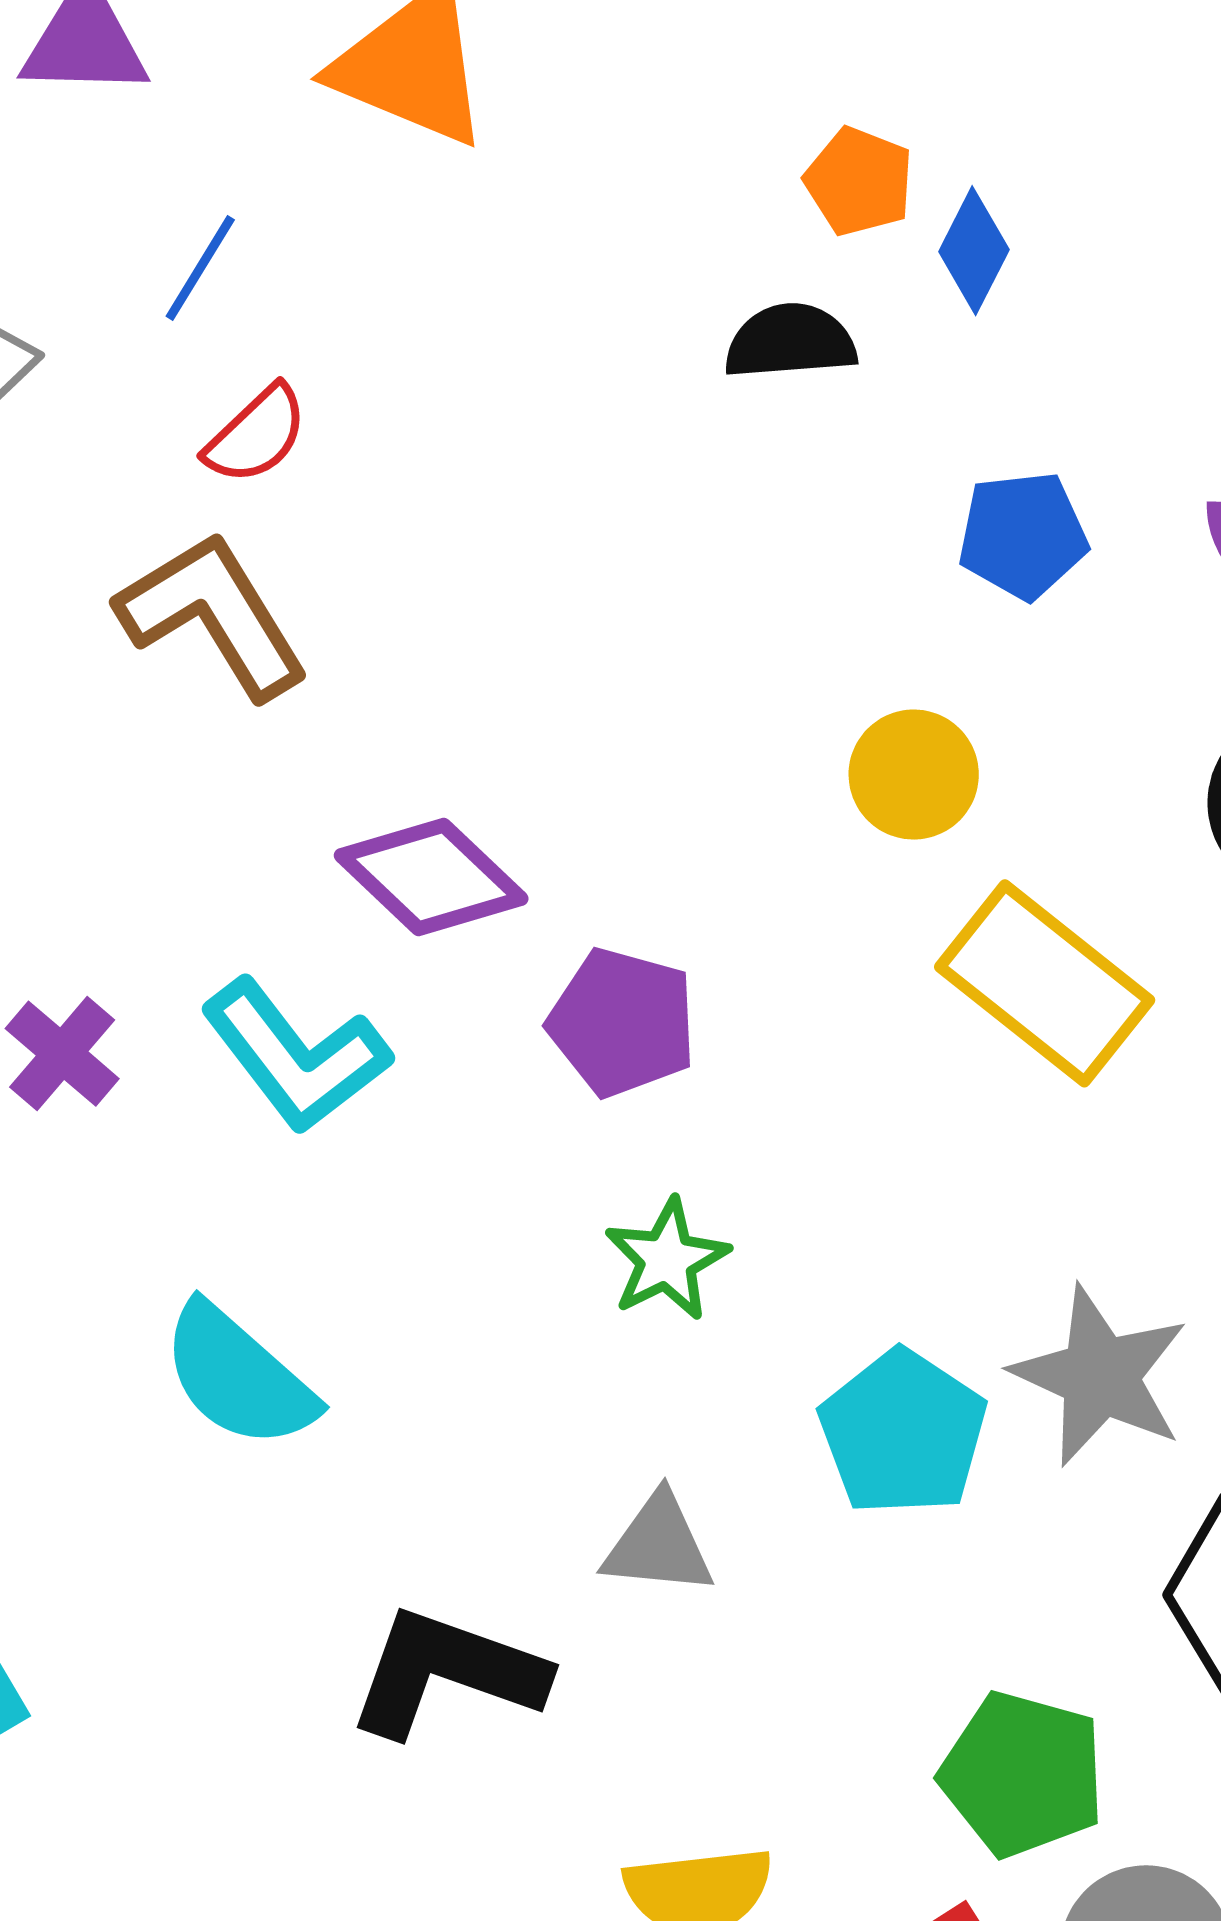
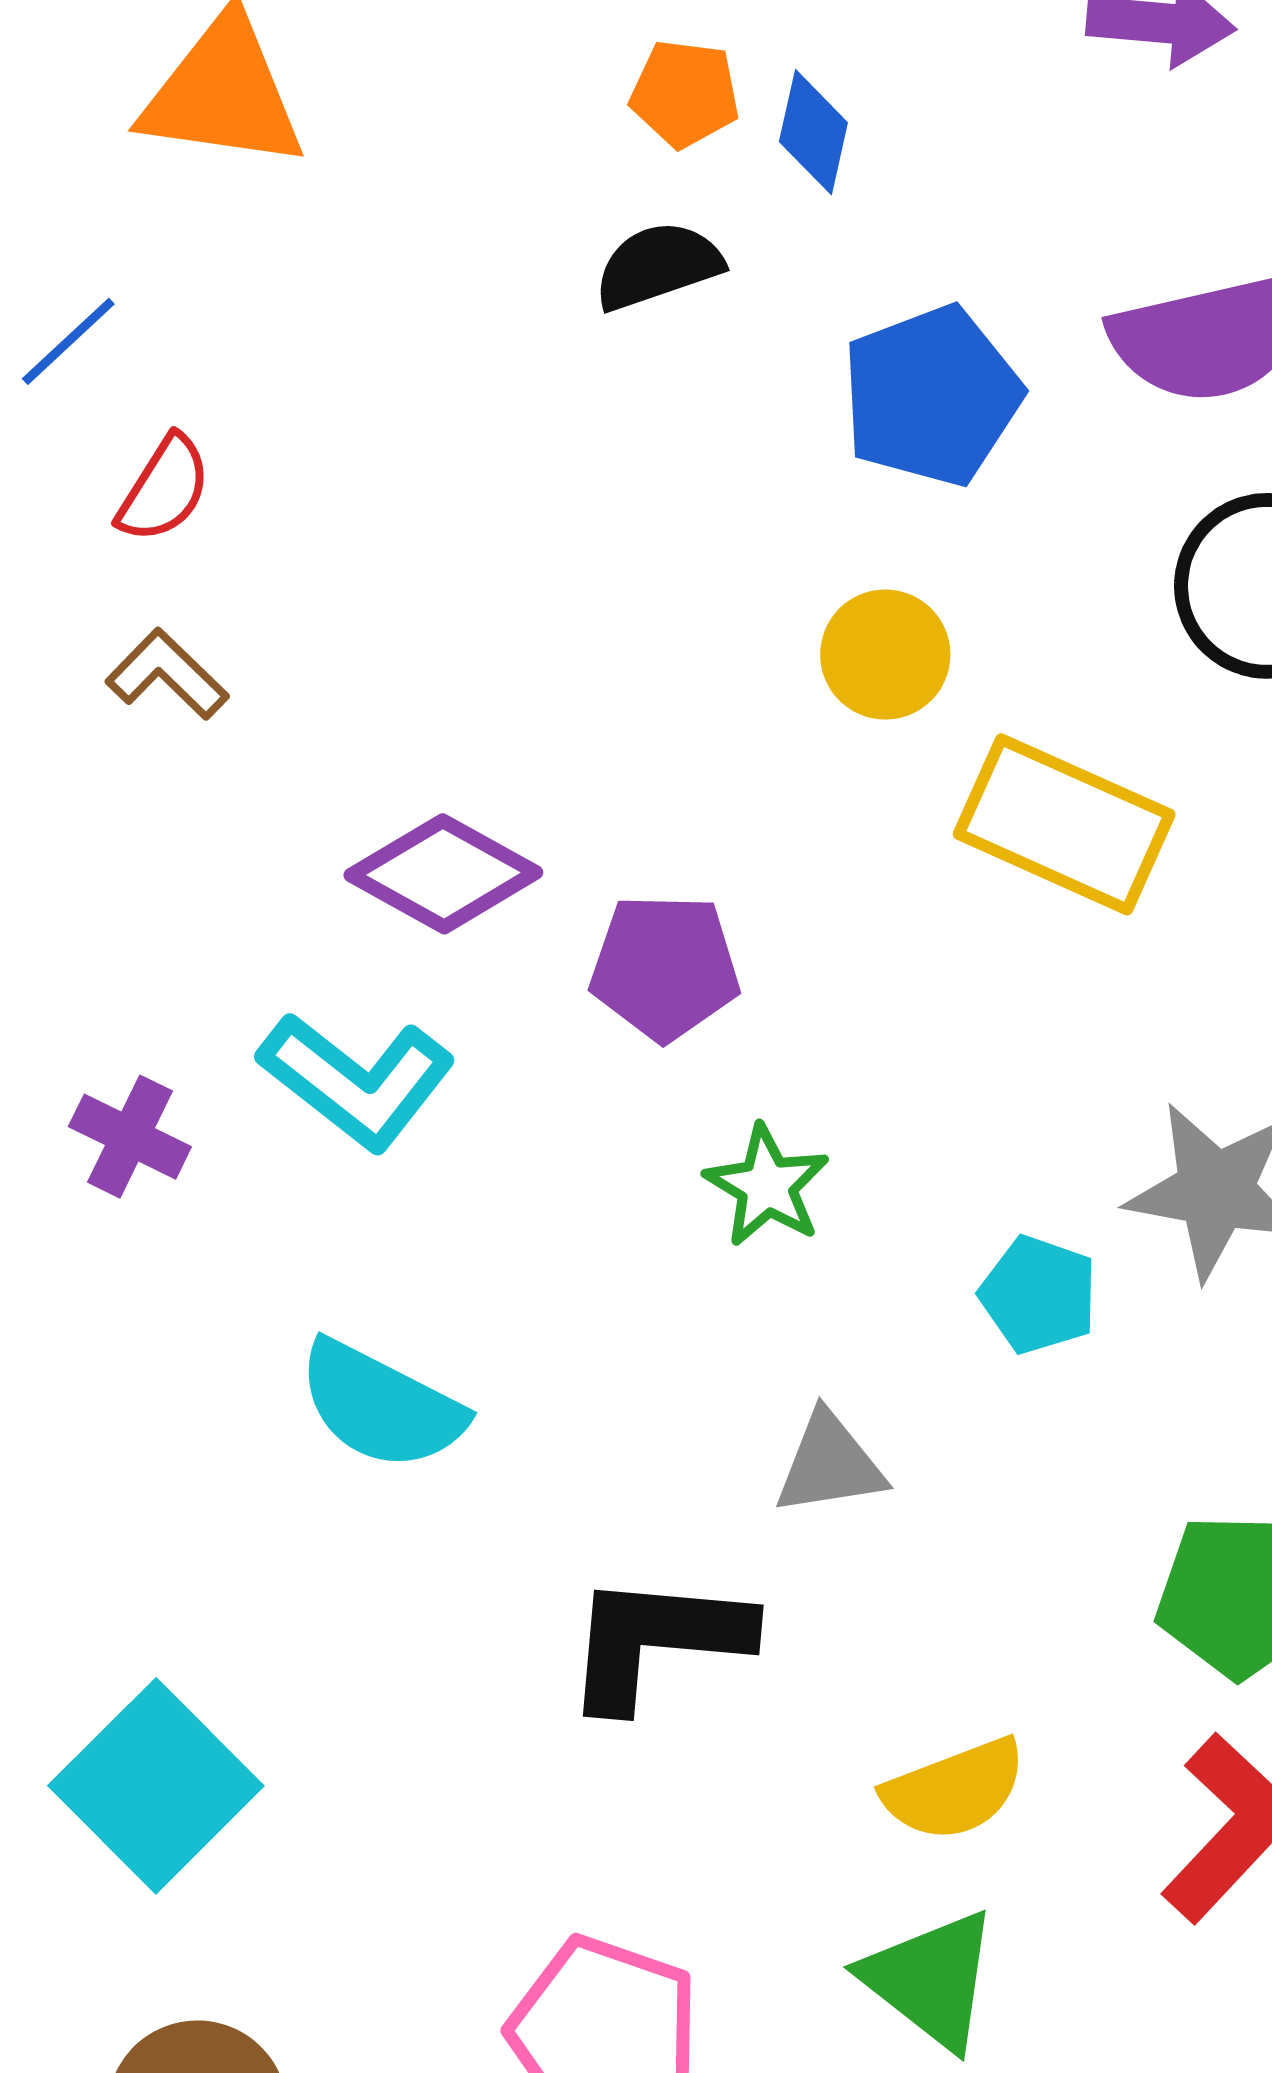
blue line: (200, 268) -> (68, 341), turned 30
blue pentagon: (1023, 535) -> (932, 396), size x1.4
brown L-shape: (213, 615) -> (167, 674), size x0.6
cyan pentagon: (903, 1433) -> (1039, 1295), size x0.7

